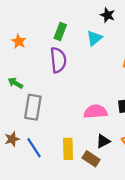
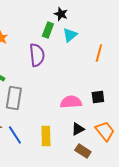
black star: (108, 15) -> (61, 14), moved
green rectangle: (60, 31) -> (48, 30), moved
brown rectangle: (91, 159) -> (83, 151), moved

